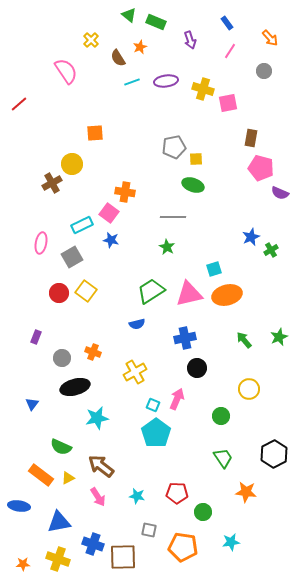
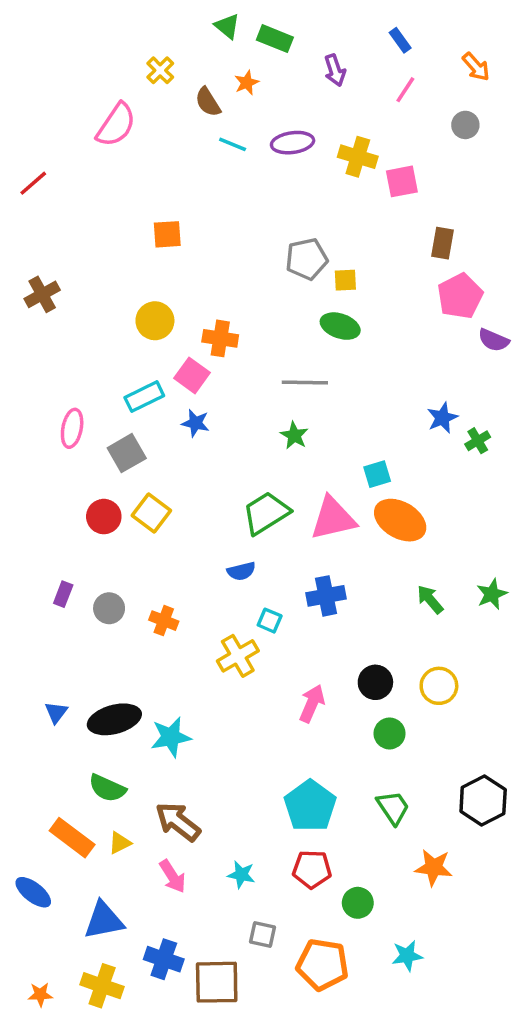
pink semicircle: (66, 71) -> (116, 125), turned 68
cyan line: (132, 82) -> (233, 144), turned 42
yellow circle: (72, 164) -> (155, 321), moved
pink pentagon: (261, 168) -> (460, 296), turned 30
brown cross: (52, 183) -> (42, 294), moved
orange ellipse: (227, 295) -> (400, 520), turned 44
gray circle: (62, 358) -> (109, 608), moved
black circle: (197, 368) -> (375, 682), moved
black ellipse: (75, 387) -> (114, 719), moved
cyan square: (153, 405) -> (270, 621), moved
cyan pentagon: (156, 433) -> (310, 806), moved
blue ellipse: (19, 506) -> (33, 892), turned 30

